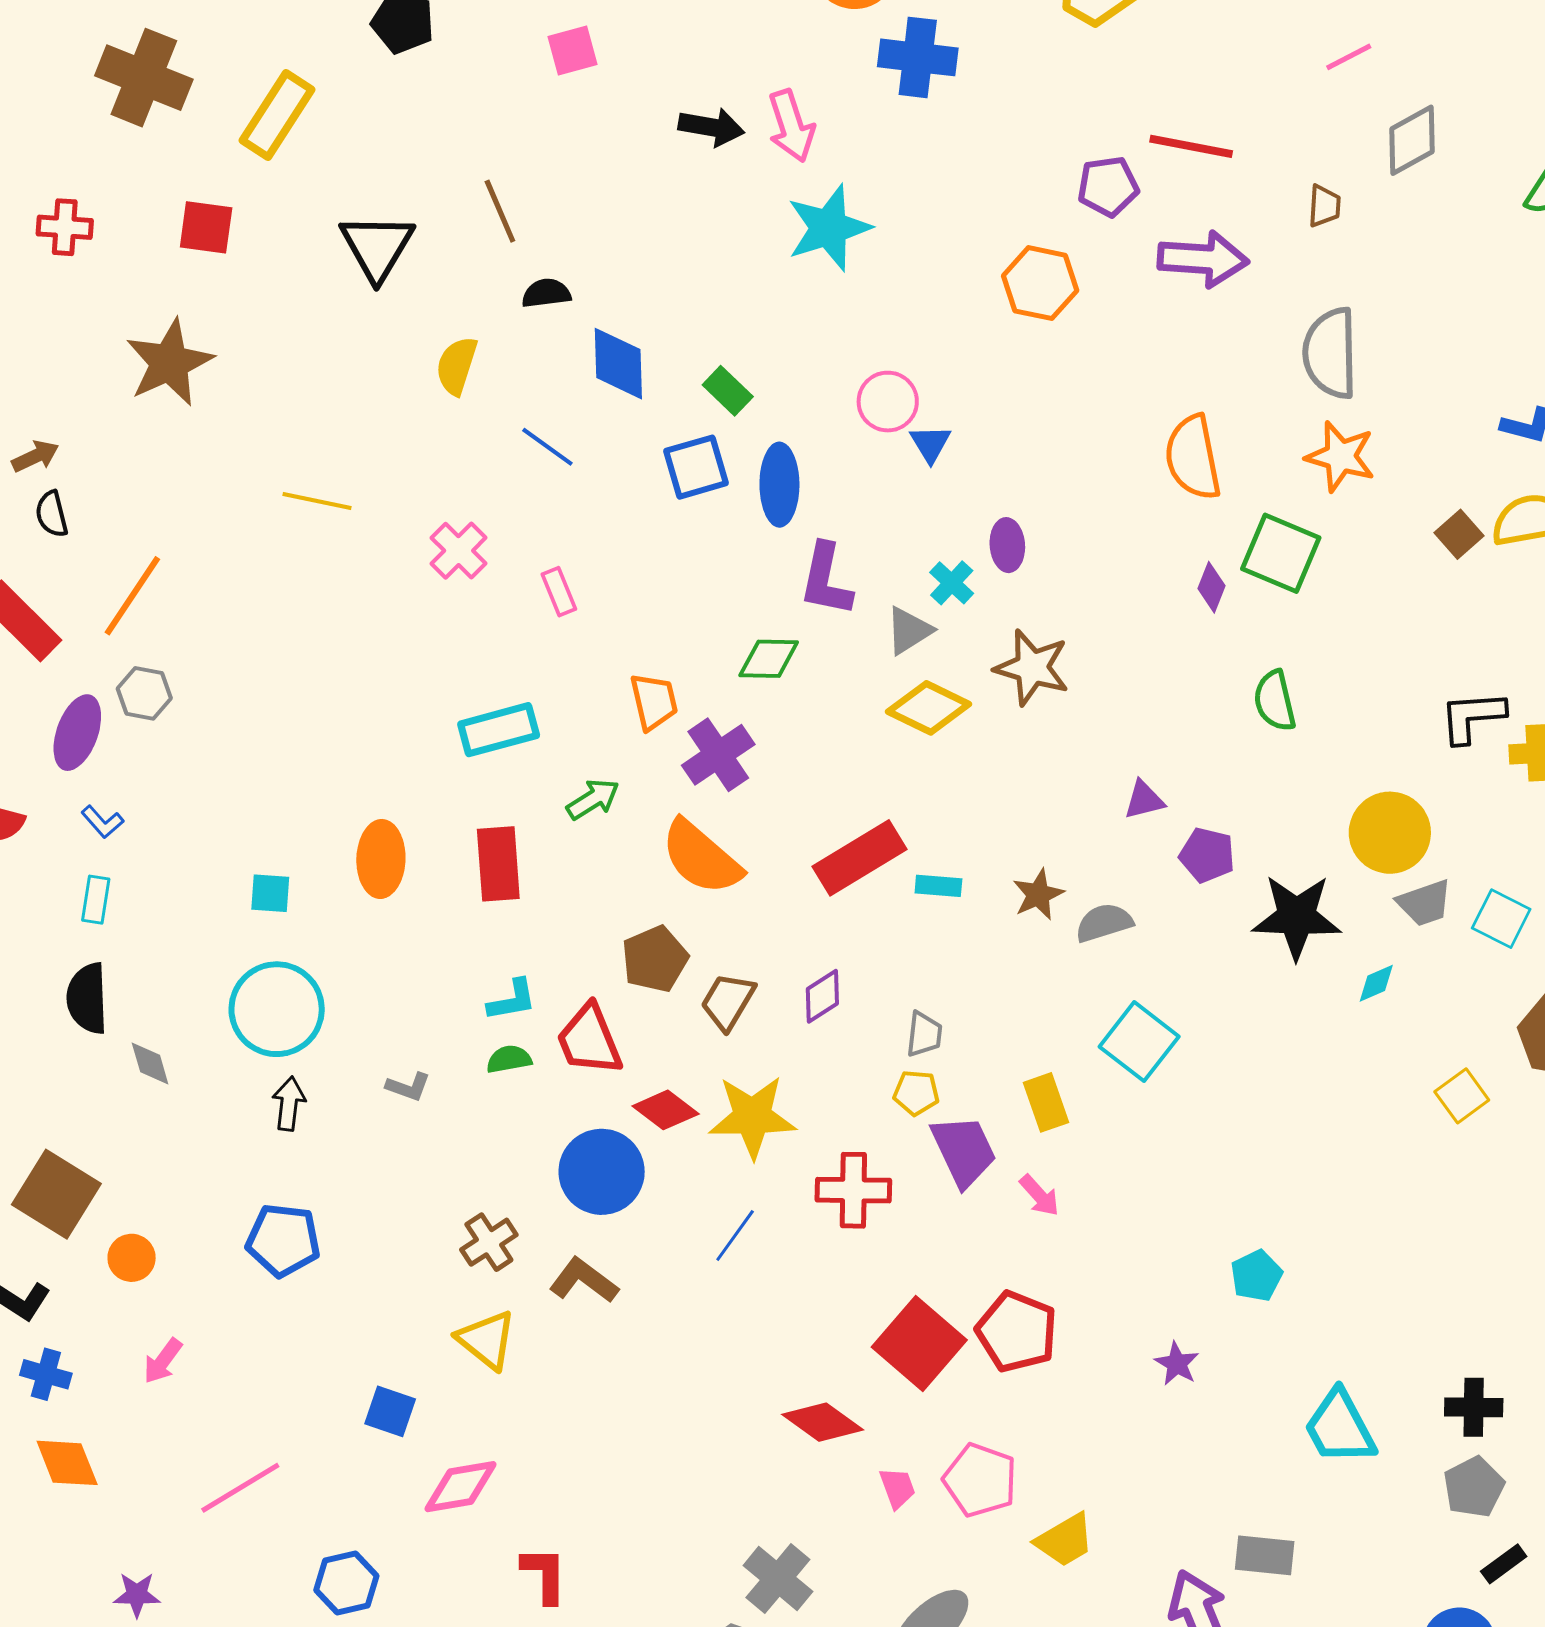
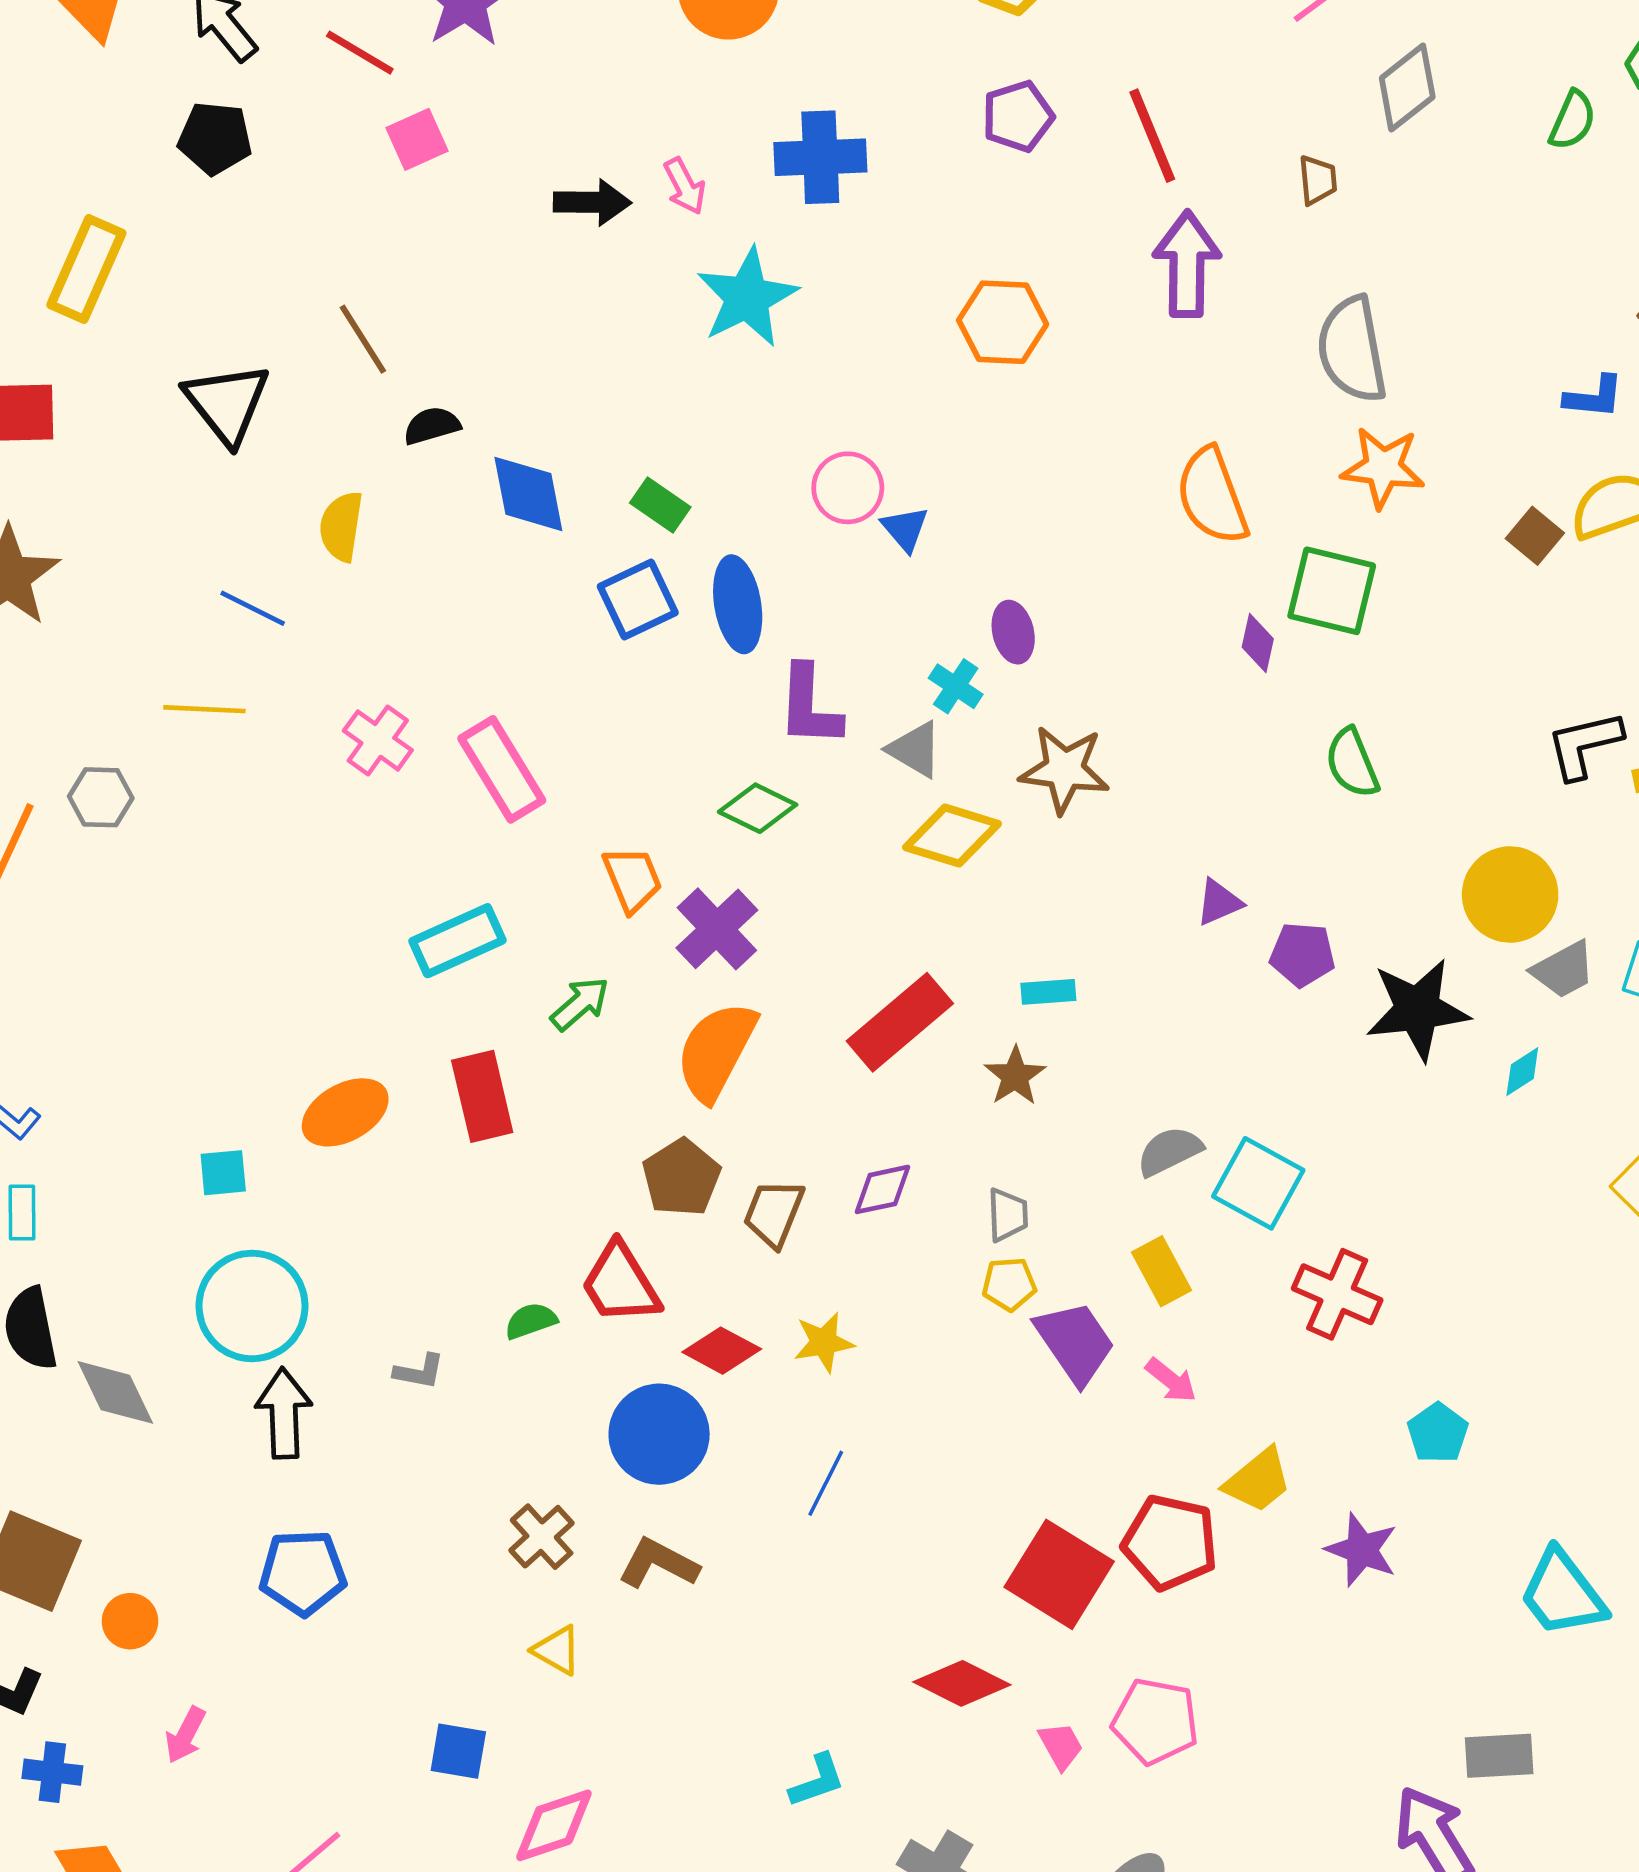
blue cross: (918, 57) -> (820, 157), moved
pink arrow: (791, 126) -> (685, 186), size x0.7
red line: (1191, 146) -> (1152, 136), turned 66
purple pentagon: (1108, 186) -> (1018, 116), moved
purple arrow: (1203, 259) -> (1187, 264), turned -84
blue line: (547, 447) -> (253, 608), moved
pink rectangle: (559, 592) -> (502, 769), size x1.8
gray triangle: (909, 630) -> (915, 749), turned -48
green diamond: (769, 659) -> (758, 808), turned 34
gray hexagon: (144, 693) -> (101, 797), moved
orange semicircle: (701, 857) -> (716, 1051), turned 86
orange ellipse: (381, 859) -> (345, 1112), turned 68
cyan rectangle: (938, 886) -> (1048, 992), moved
brown star: (1038, 894) -> (1015, 1076), moved
gray semicircle: (1104, 923) -> (1169, 1151), moved
purple diamond: (822, 996) -> (883, 1189), turned 30
cyan L-shape: (512, 1000) -> (817, 1781), moved
gray diamond: (150, 1064) -> (115, 1392), size x1.5
black arrow: (289, 1104) -> (284, 1413), size x1.4
yellow star: (752, 1117) -> (824, 1342), size x0.6
red cross: (853, 1190) -> (1337, 1294), moved, turned 32
yellow triangle: (487, 1340) -> (557, 1650), size x0.7
purple star: (1177, 1364) -> (1362, 1550), size x1.4
yellow trapezoid: (1065, 1540) -> (1258, 1480), moved

